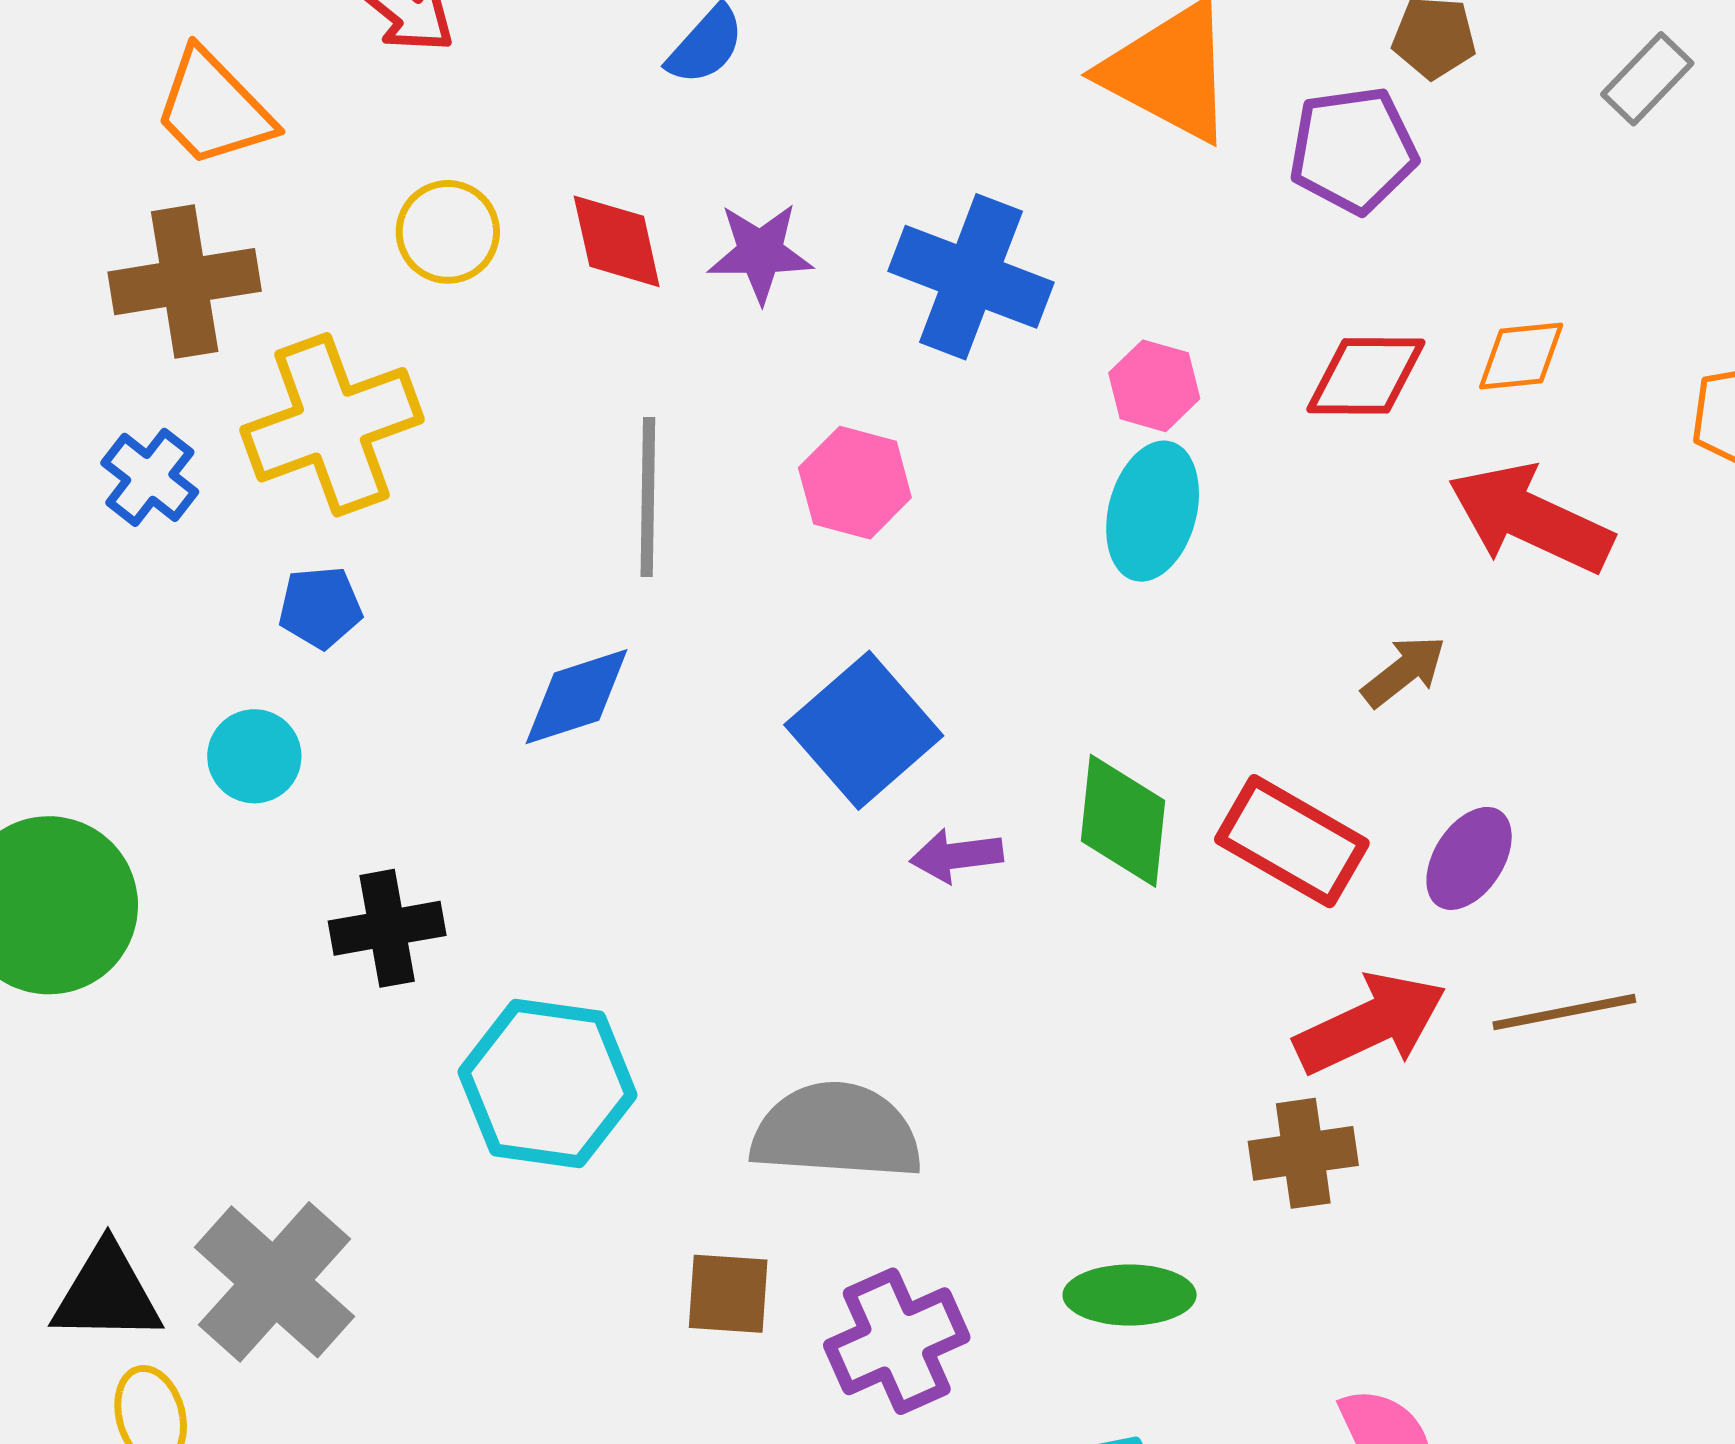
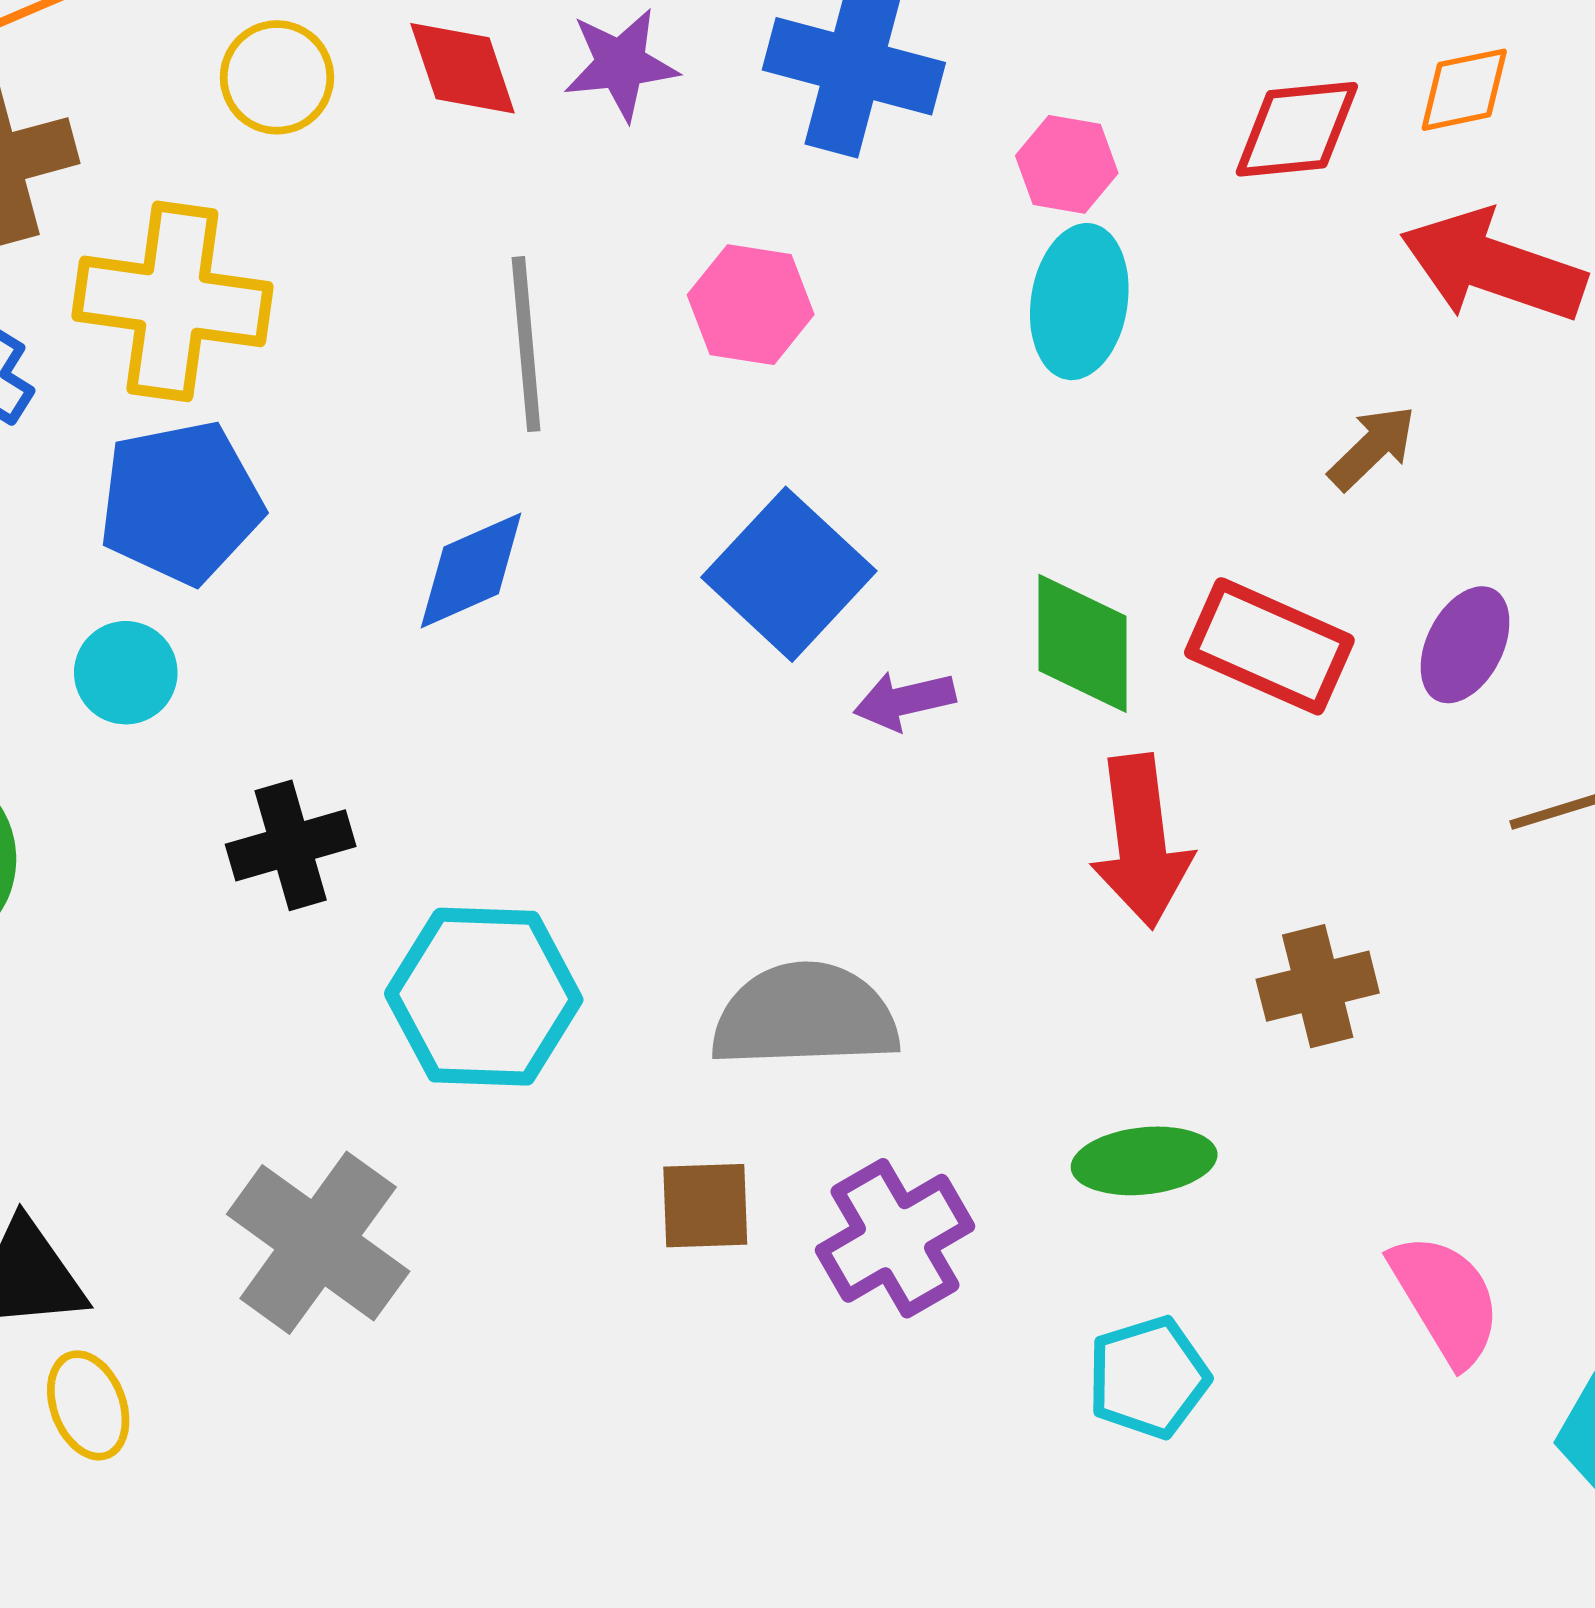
yellow cross: (332, 425) -> (172, 301), turned 34
blue pentagon: (320, 607) -> (181, 502), size x1.8
red arrow: (1371, 1024) -> (1141, 841), moved, turned 114
gray cross: (275, 1282) -> (318, 1243), moved

